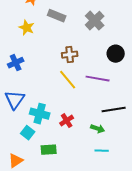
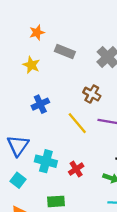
brown cross: (70, 55) -> (92, 94), moved, turned 35
blue cross: (16, 63) -> (40, 104), moved
cyan square: (28, 133) -> (18, 180), moved

